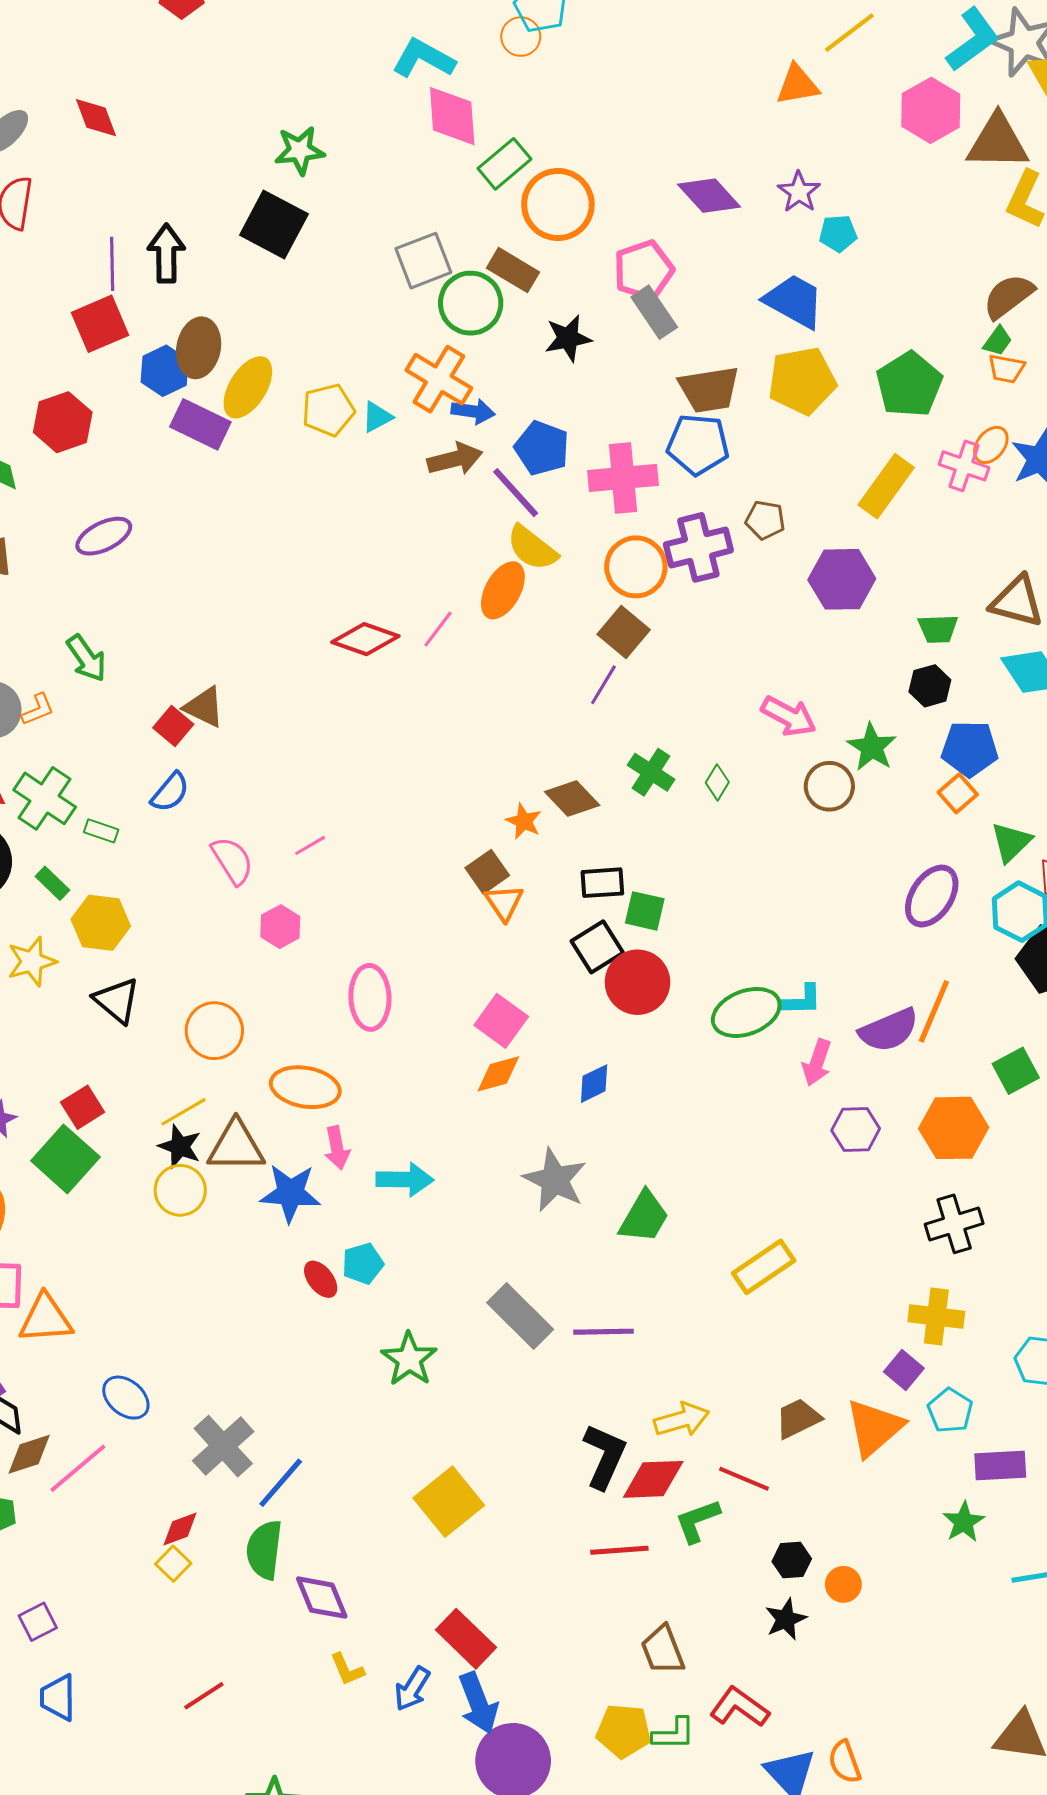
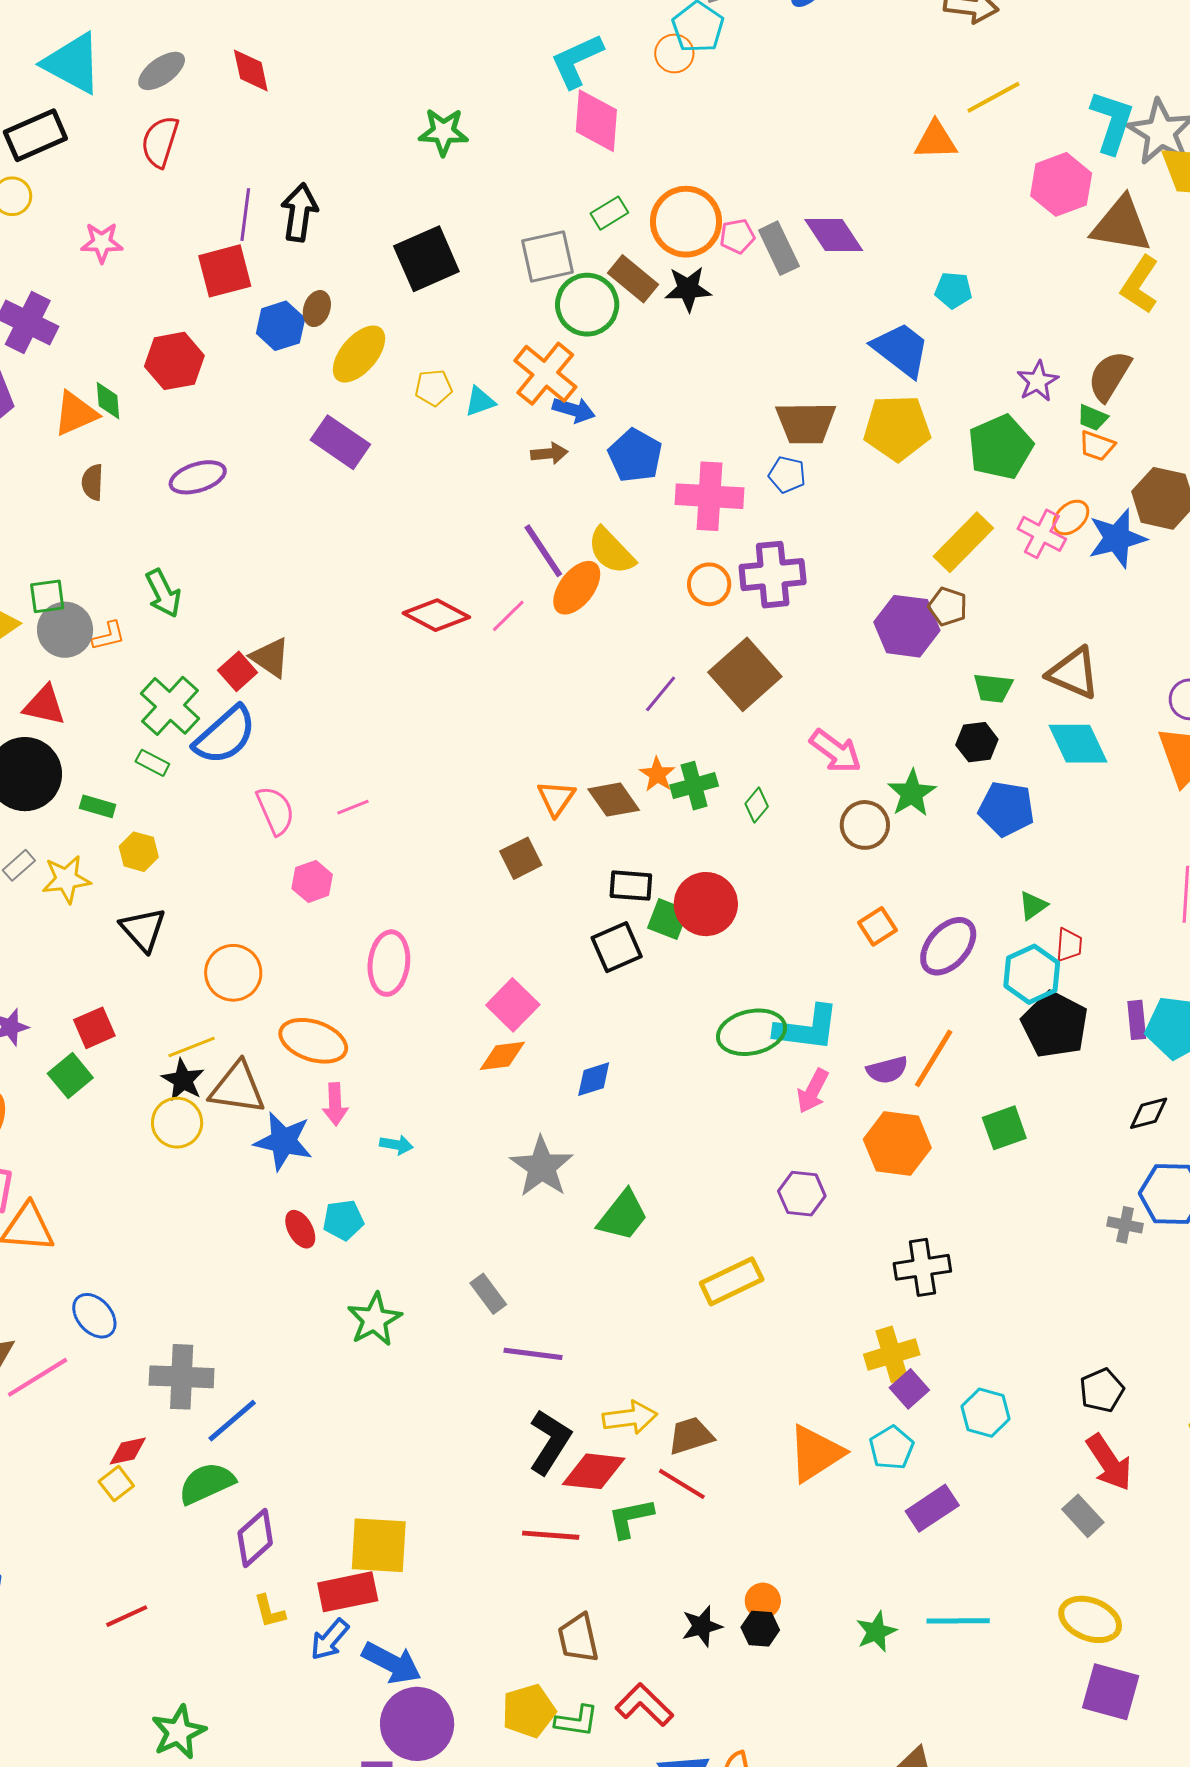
cyan L-shape: (973, 40) -> (1112, 122), turned -44
cyan L-shape: (423, 59) -> (577, 61), turned -62
green rectangle: (504, 164) -> (609, 213), moved, size x0.7
purple star: (799, 192) -> (1038, 381), moved
black square: (274, 225) -> (426, 259), moved, turned 30
pink pentagon: (644, 270) -> (737, 236), moved, size x0.6
brown semicircle: (1008, 296) -> (1110, 376), turned -30
gray rectangle: (654, 312) -> (779, 248), moved
black star: (568, 338) -> (688, 289), moved
green trapezoid: (998, 341) -> (1092, 418), turned 68
brown ellipse: (199, 348) -> (317, 309), size x0.6
yellow pentagon: (328, 410) -> (434, 388), size x0.7
purple rectangle: (200, 424) -> (340, 442), moved
blue pentagon: (698, 444) -> (787, 475), size x0.6
brown arrow: (455, 459) -> (549, 453), size x0.7
purple line: (516, 493) -> (543, 551), moved
brown pentagon: (765, 520) -> (948, 607), moved
orange circle: (636, 567) -> (709, 584), size x0.7
brown square: (624, 632) -> (745, 674), moved, size x1.4
green cross: (651, 772) -> (694, 786), turned 33
blue semicircle: (170, 792) -> (225, 735), size x1.6
orange square: (958, 793) -> (877, 926), moved
green cross: (45, 798) -> (170, 706), moved
orange star: (524, 821) -> (657, 774), moved
green triangle: (1011, 842) -> (1033, 906), size x0.7
green rectangle: (52, 883) -> (98, 806), turned -36
orange triangle: (504, 903) -> (556, 798), moved
yellow hexagon: (101, 923) -> (139, 852), size x0.7
red circle: (638, 982) -> (706, 904), moved
cyan L-shape: (802, 1000) -> (807, 1028), size x1.6
purple semicircle: (889, 1030) -> (887, 1070), size x0.7
orange hexagon: (954, 1128) -> (897, 1144), moved
purple hexagon: (856, 1129) -> (802, 1194), moved
green square: (65, 1159) -> (70, 1076), size x0.7
cyan arrow: (405, 1180) -> (396, 1145), size x0.6
gray rectangle: (520, 1316) -> (488, 1294), size x0.6
yellow cross: (936, 1316) -> (892, 1354), turned -32
purple line: (603, 1332) -> (533, 1354), moved
purple square: (904, 1370) -> (909, 1389), moved
brown trapezoid: (798, 1418) -> (691, 1436), moved
gray cross: (223, 1446) -> (182, 1377), turned 36
purple rectangle: (1000, 1465) -> (932, 1508), turned -39
yellow square: (449, 1502) -> (379, 1545), moved, turned 34
green star: (964, 1522) -> (876, 1632), moved
green semicircle: (264, 1550) -> (207, 1483), turned 50
black hexagon: (792, 1560) -> (760, 1629), moved
purple diamond: (322, 1598) -> (255, 1538), turned 62
red rectangle: (466, 1639) -> (348, 1592), moved, turned -64
blue arrow: (478, 1703) -> (392, 1663), turned -50
yellow pentagon: (624, 1731) -> (529, 1711), turned -30

